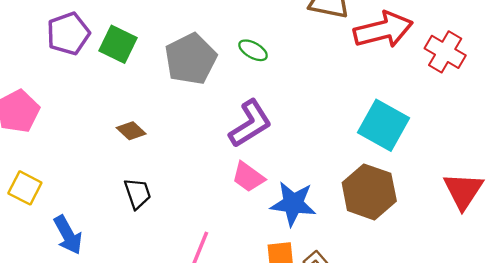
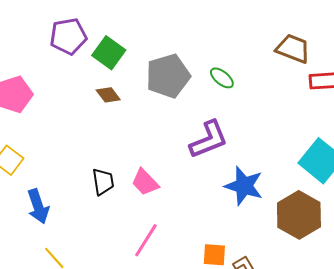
brown diamond: (131, 131) -> (108, 95), moved
pink trapezoid: (248, 177) -> (145, 182), moved
blue star: (293, 204) -> (244, 186), moved

